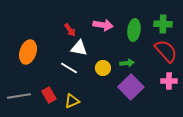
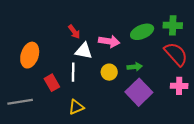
pink arrow: (103, 25) -> (109, 41), moved
green ellipse: (134, 30) -> (142, 32), turned 60
white line: (69, 68) -> (73, 72), turned 60
red rectangle: (49, 95) -> (52, 83), moved

